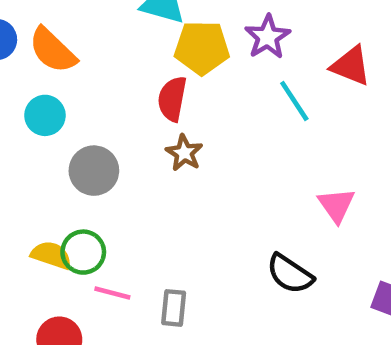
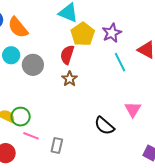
yellow pentagon: (202, 48) -> (83, 34), turned 30
gray circle: (94, 171) -> (33, 65), moved
black semicircle: (290, 274) -> (104, 126), moved

